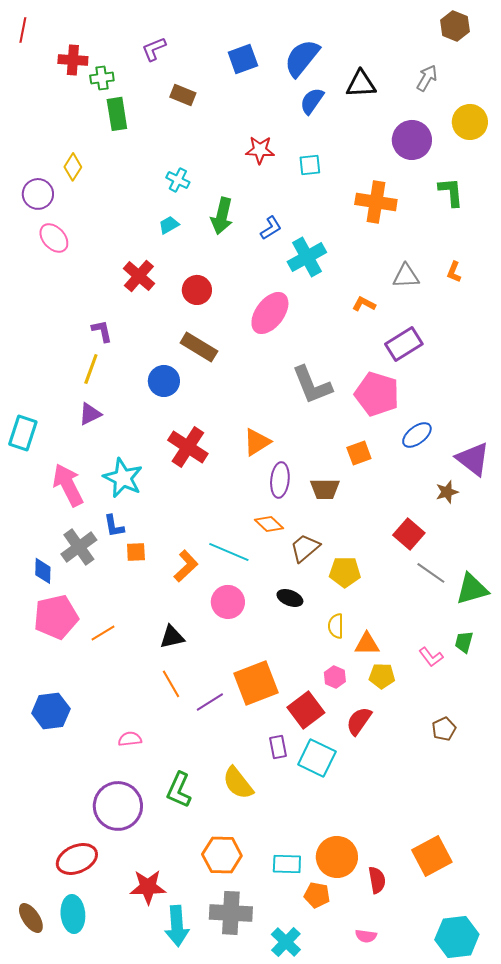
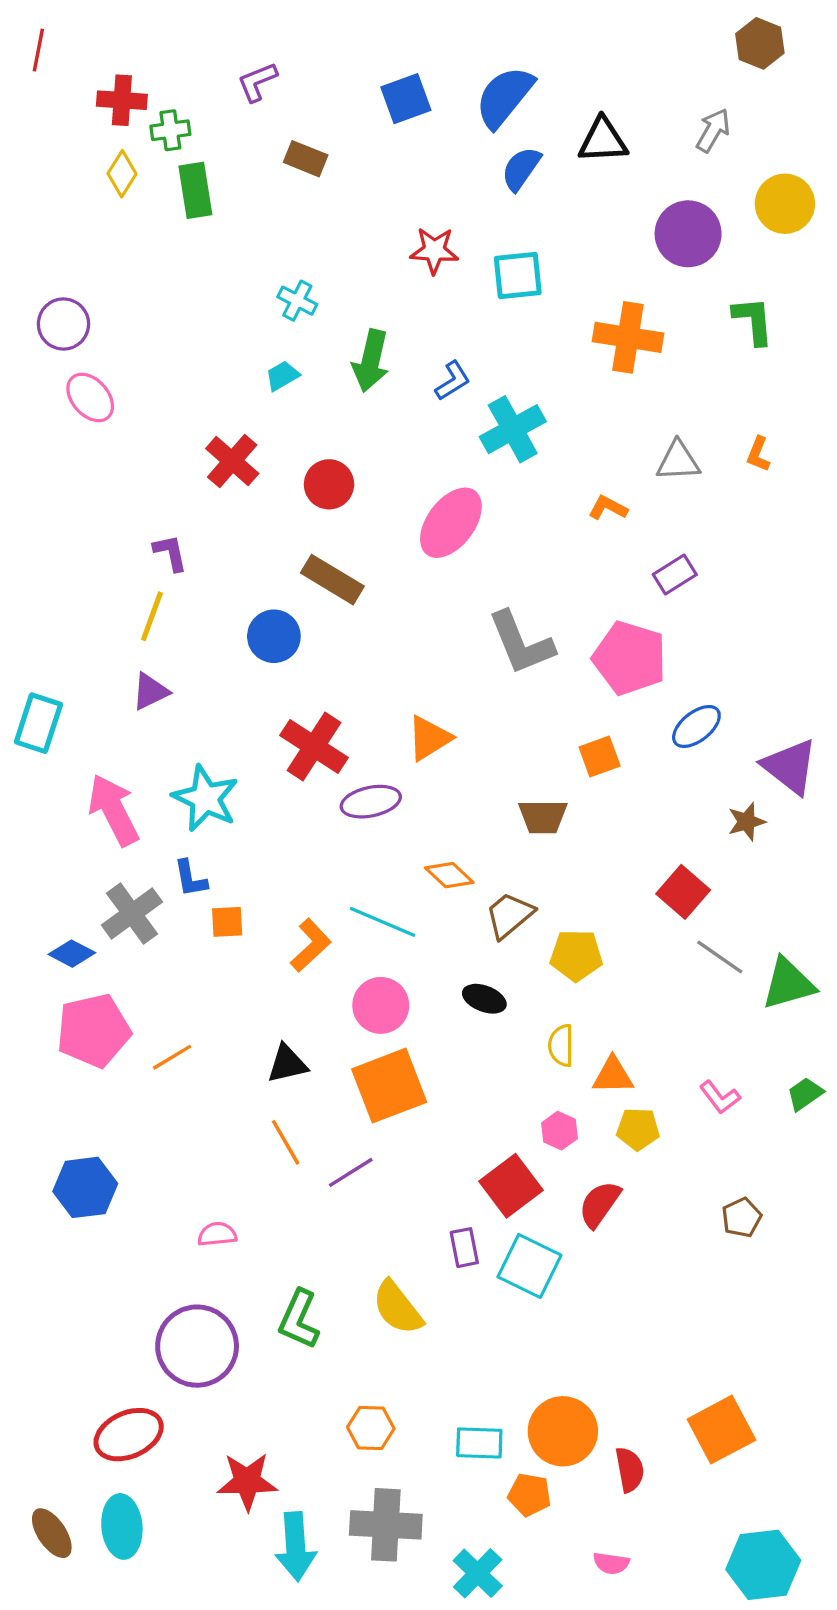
cyan square: (310, 165) -> (518, 276), size x1.4
yellow diamond: (73, 167) -> (122, 174), moved
purple rectangle: (404, 344) -> (675, 575), size x0.7
purple ellipse: (280, 480) -> (371, 802), moved, turned 72
blue diamond: (43, 571) -> (72, 954), turned -64
green trapezoid: (464, 642) -> (805, 1094), moved, turned 40
orange square: (256, 683) -> (389, 1086), moved
orange hexagon: (222, 855) -> (371, 1428), size x0.7

